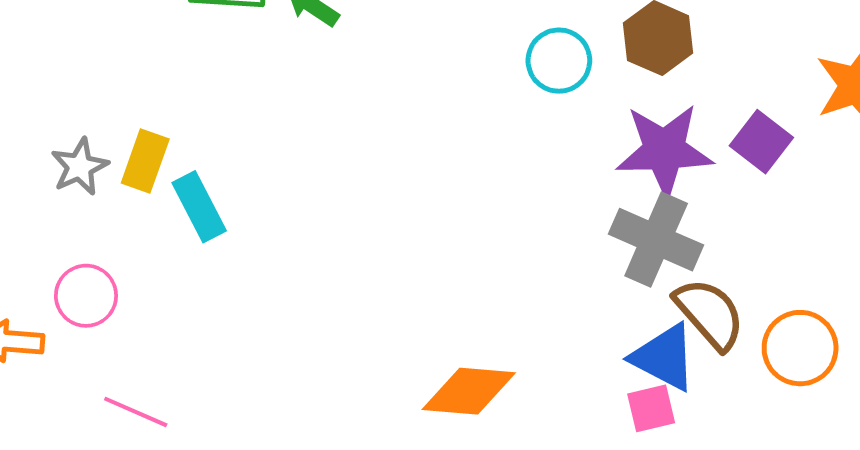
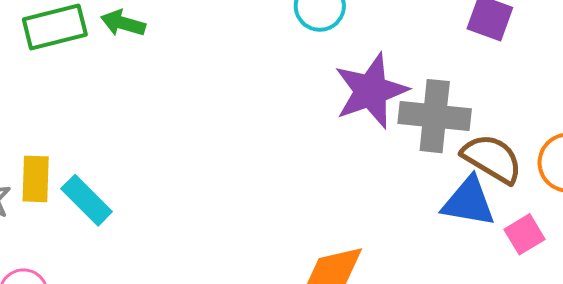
purple star: (664, 150) -> (371, 91), moved
pink square: (651, 408) -> (524, 234), moved

